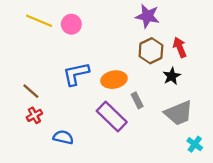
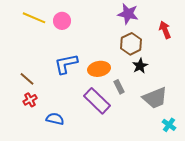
red arrow: (180, 47) -> (165, 30), moved
black star: (172, 76) -> (140, 66), moved

